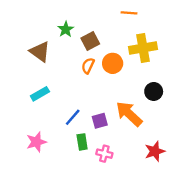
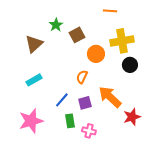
brown triangle: (40, 52) -> (34, 44), turned 42
orange semicircle: (88, 66) -> (82, 77), moved
black circle: (154, 91) -> (130, 65), moved
pink star: (36, 142) -> (31, 121), size x1.4
red star: (155, 151) -> (132, 117), moved

